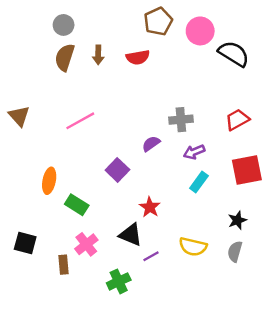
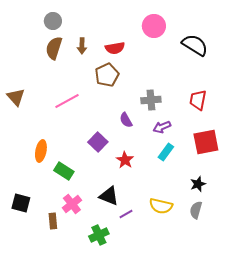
brown pentagon: (158, 21) -> (107, 75), moved
pink circle: (200, 31) -> (154, 26), moved
red trapezoid: (237, 120) -> (198, 100), turned -50
purple semicircle: (151, 144) -> (126, 120), turned -84
red star: (150, 207) -> (125, 160), moved

